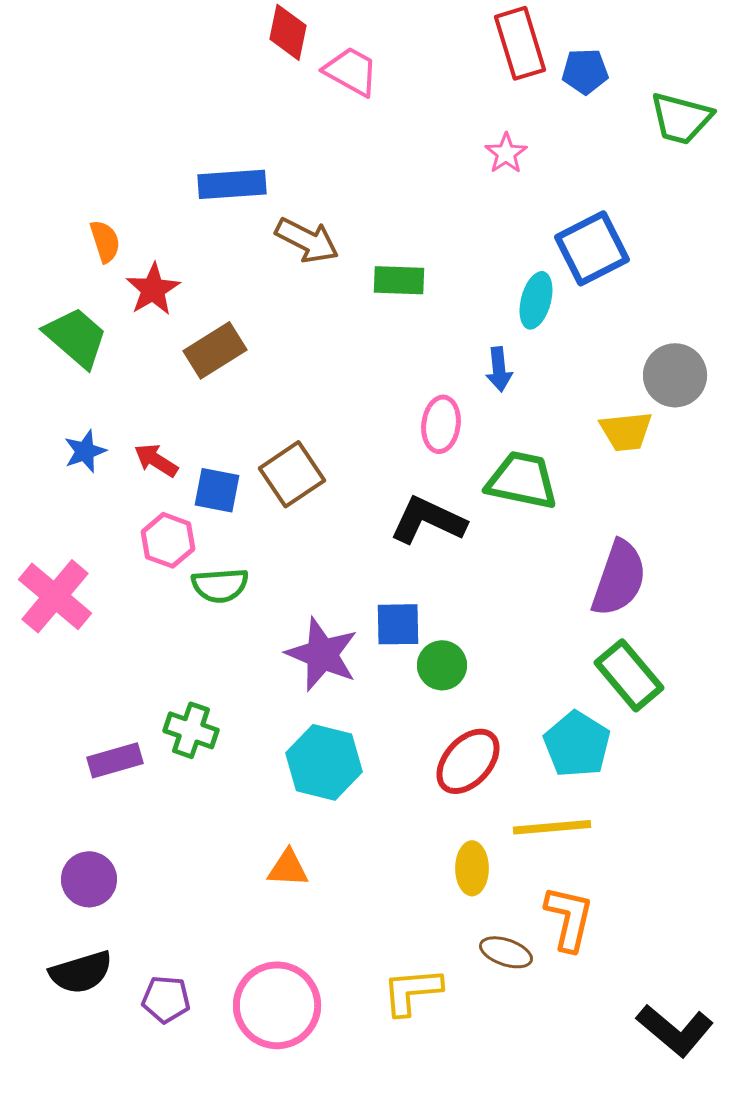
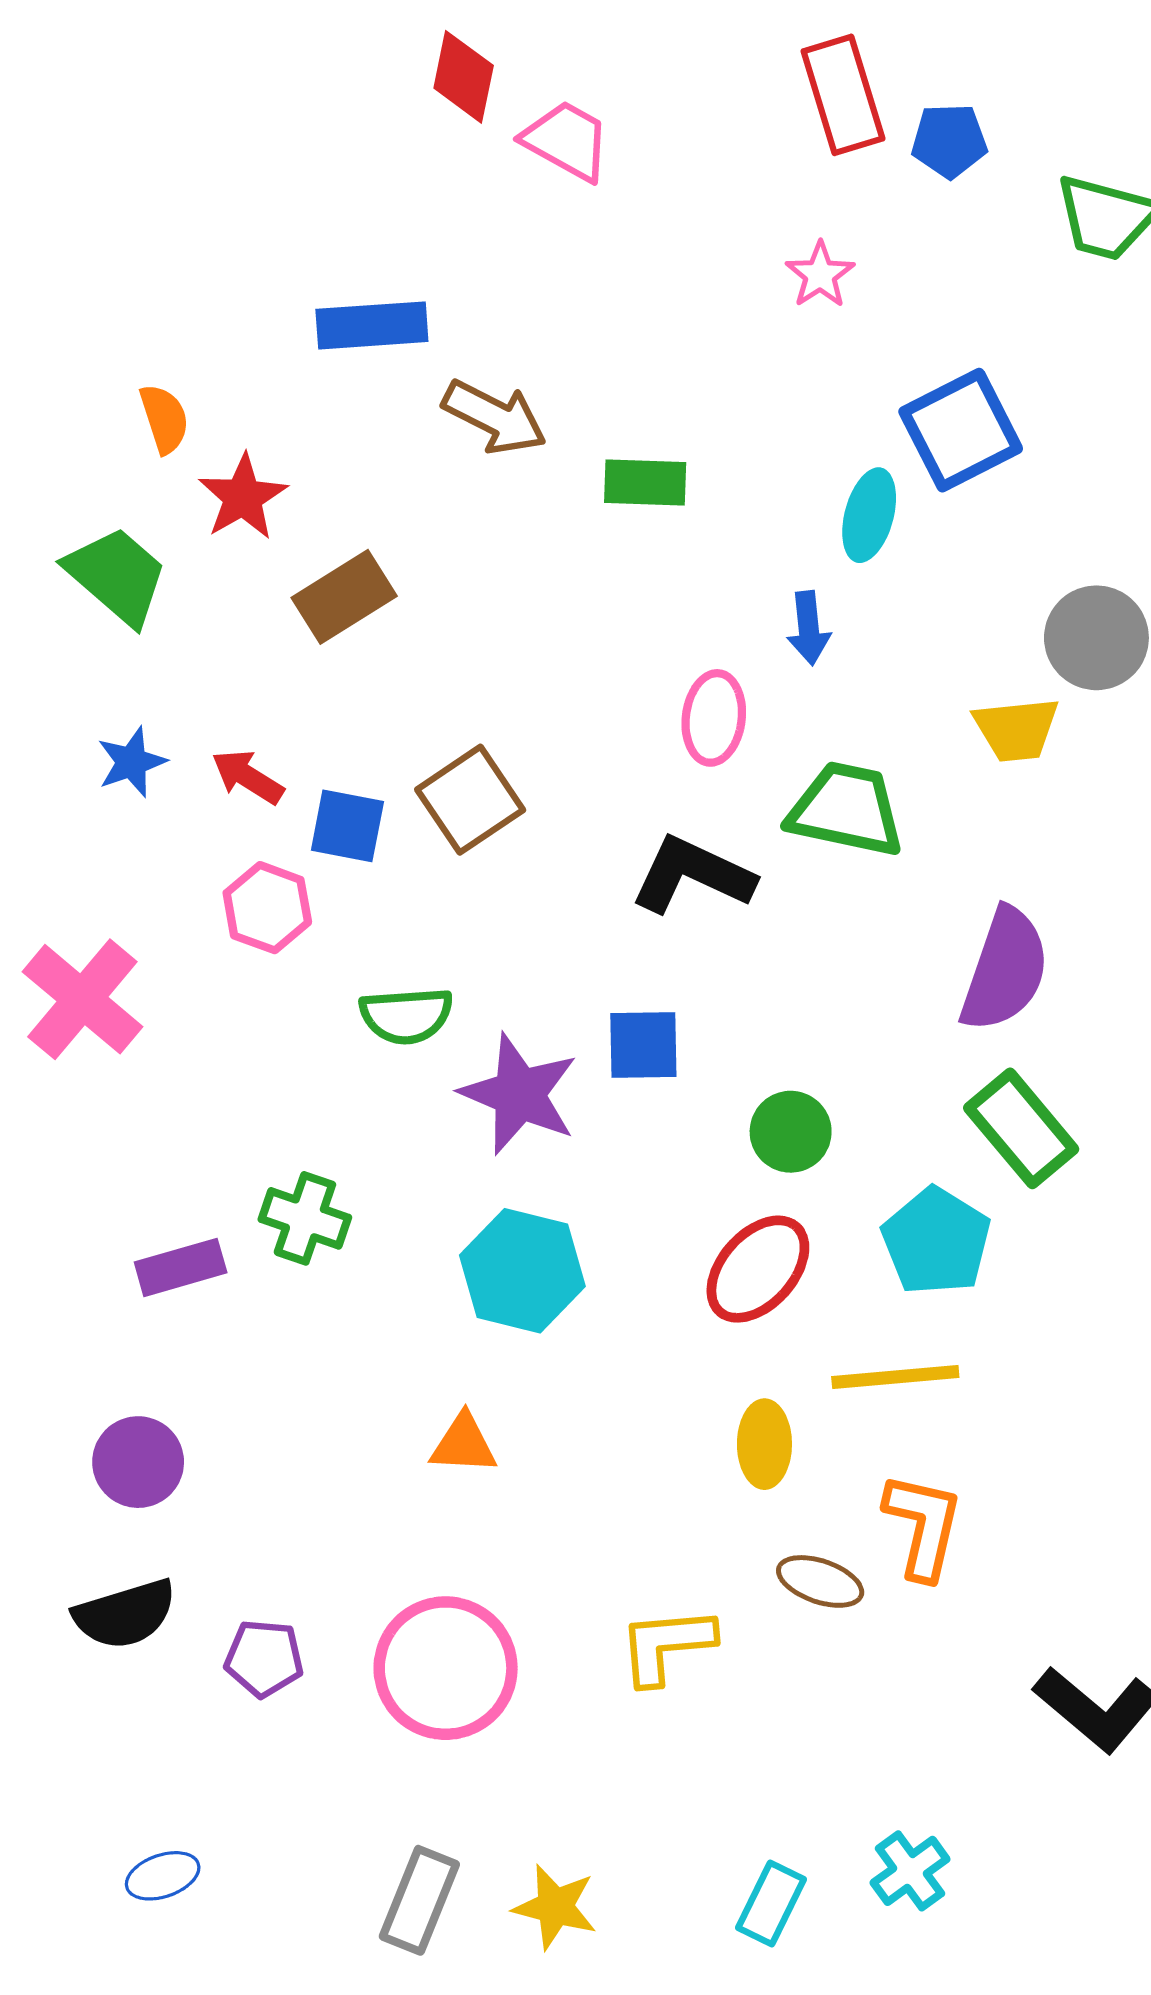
green semicircle: (220, 585) -> (406, 1016), moved
green circle: (442, 665) -> (791, 1132), moved

